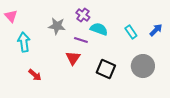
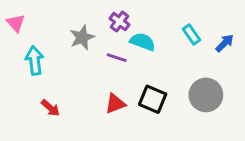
gray star: (57, 26) -> (82, 37), turned -30
cyan rectangle: (131, 32) -> (192, 35), moved
red triangle: (73, 58) -> (115, 104), moved, turned 35

